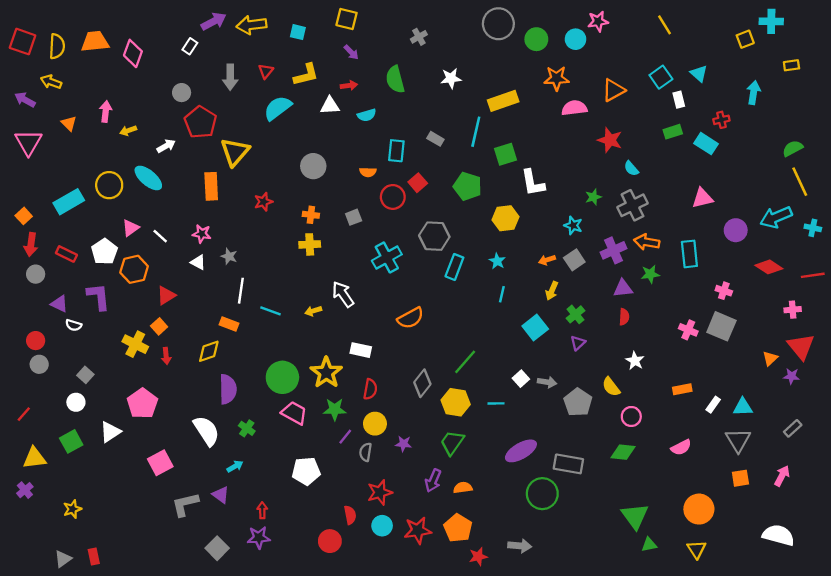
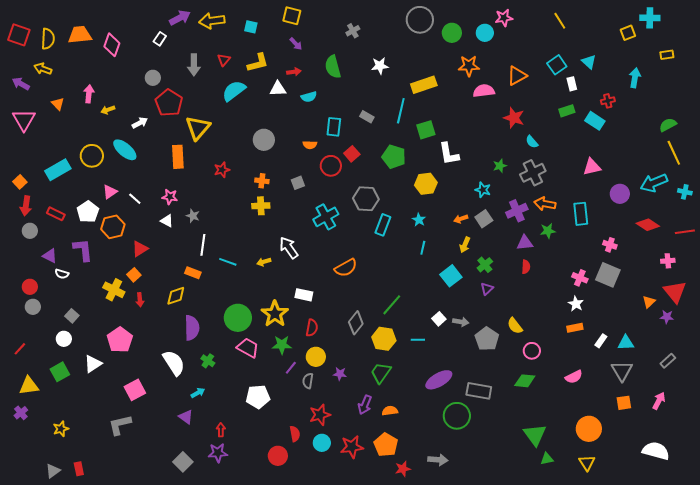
white star: (635, 361) -> (576, 304), moved
gray L-shape: (185, 504) -> (120, 425), moved

